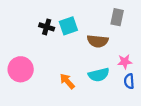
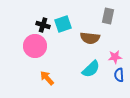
pink circle: (21, 69) -> (35, 46), moved
cyan semicircle: (99, 75) -> (91, 69), turned -30
orange arrow: (67, 81) -> (47, 78), moved

